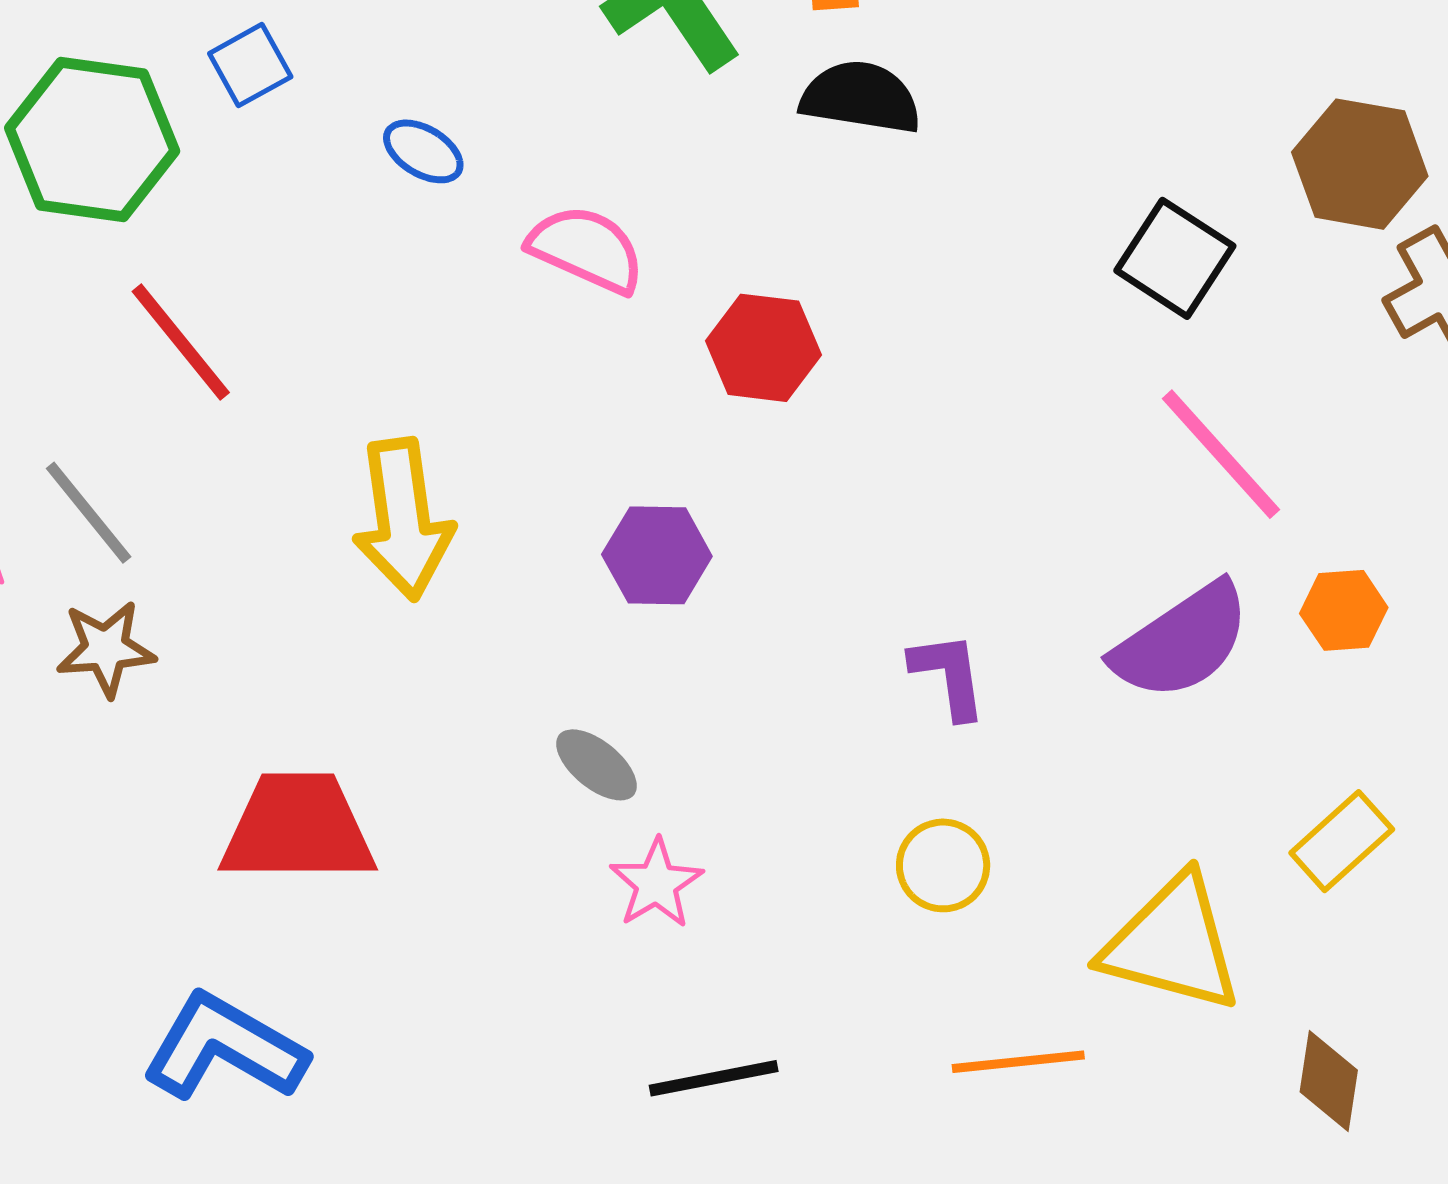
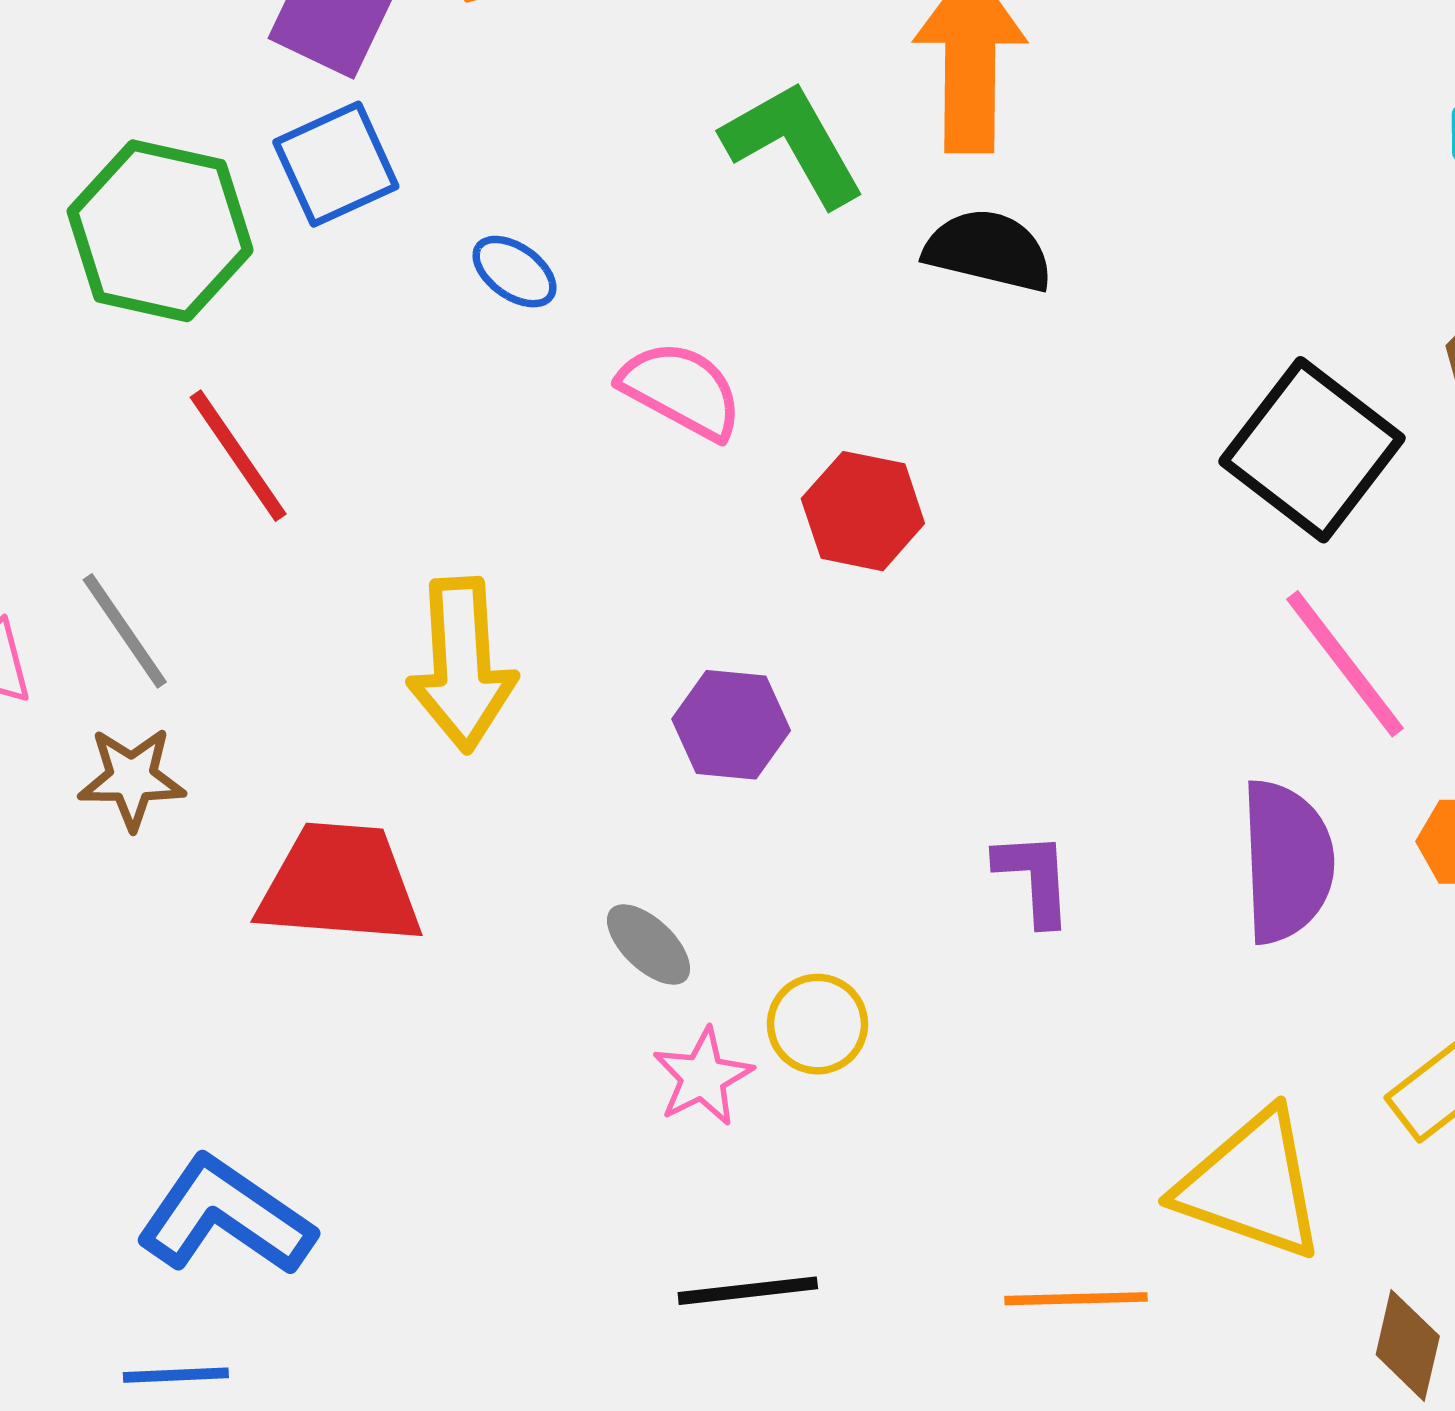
blue square: (250, 65) -> (336, 164), size x1.4
black square: (1175, 258) -> (1312, 450), size x1.4
purple semicircle: (1181, 641) -> (1287, 861), turned -63
red trapezoid: (298, 828) -> (340, 884), moved
yellow circle: (943, 865) -> (817, 1024), moved

